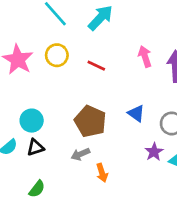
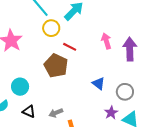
yellow circle: (57, 55) -> (51, 28), moved
brown pentagon: (90, 121) -> (56, 66), moved
black triangle: (35, 147) -> (29, 111), moved, turned 40

